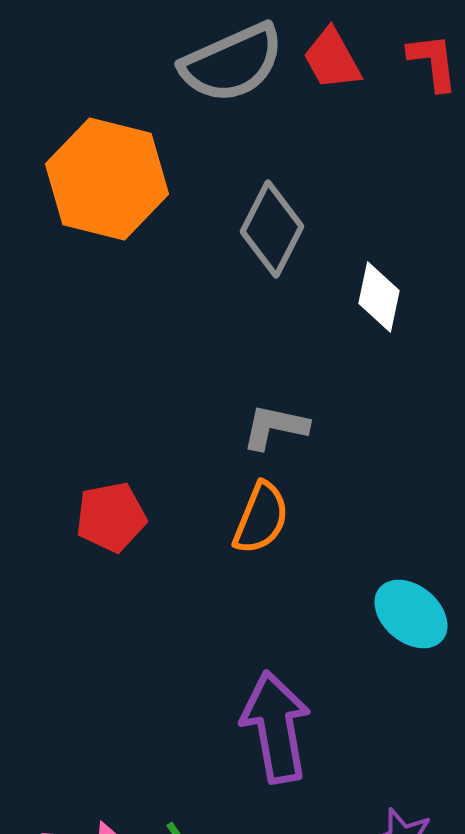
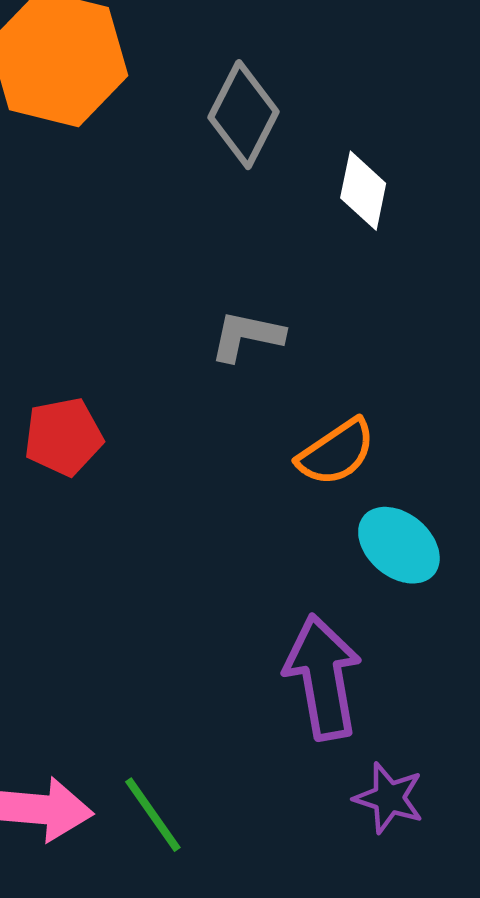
orange semicircle: (261, 518) -> (336, 452), moved, turned 34
purple arrow: (276, 727) -> (323, 677), moved

